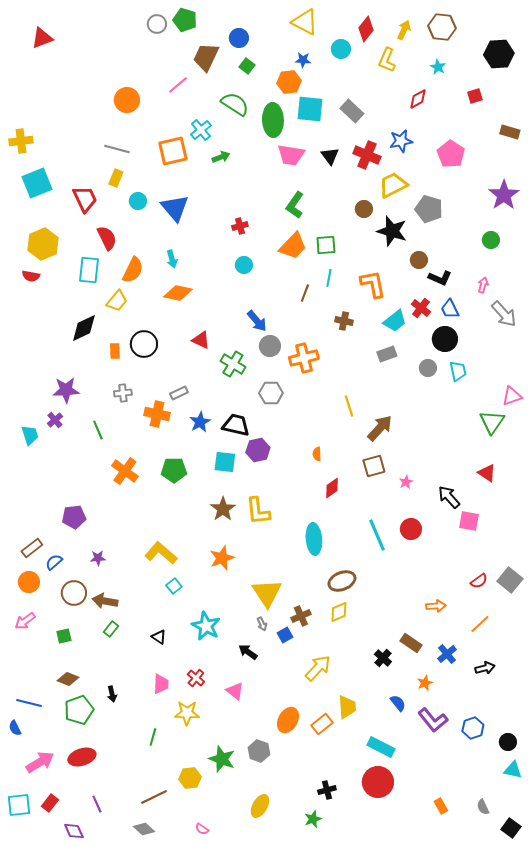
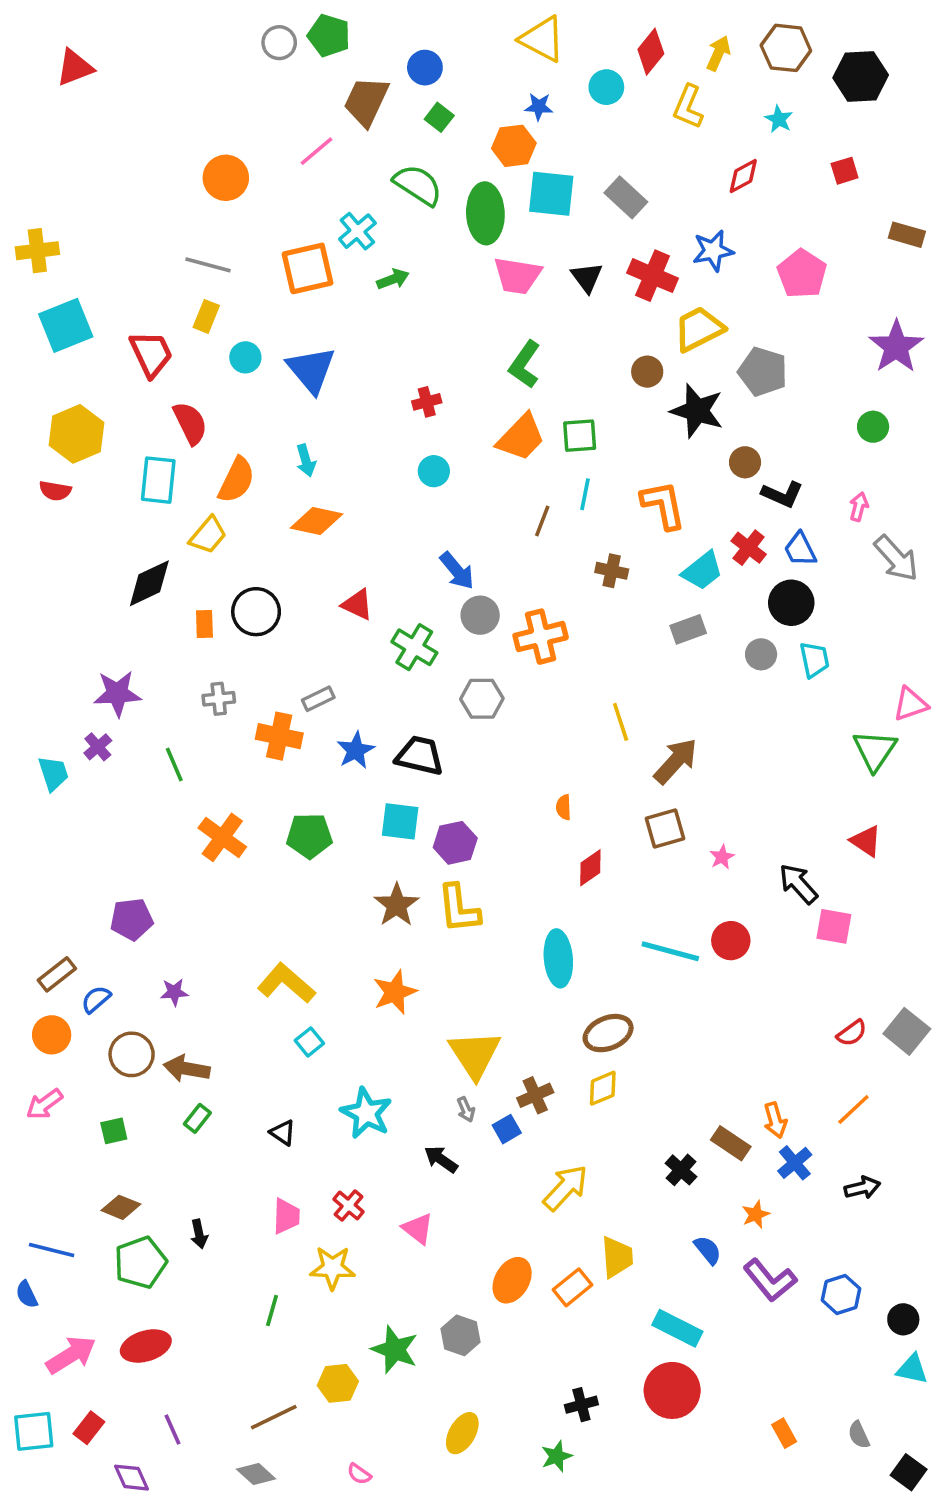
black hexagon: (499, 54) -> (861, 76), moved
purple hexagon: (258, 450) -> (455, 843), moved
cyan line: (377, 535) -> (670, 951), turned -52
orange arrow: (436, 606) -> (775, 1120), moved, turned 78

